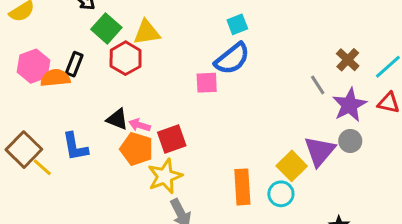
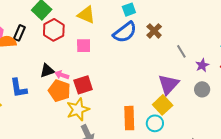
yellow triangle: (147, 32) -> (86, 15), moved, turned 30
brown cross: (348, 60) -> (154, 31), moved
pink square: (207, 83) -> (84, 46), moved
purple star: (349, 105) -> (202, 65), size x0.6
black triangle: (117, 119) -> (47, 71), turned -42
purple triangle: (320, 151) -> (168, 84), moved

